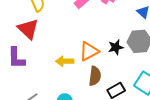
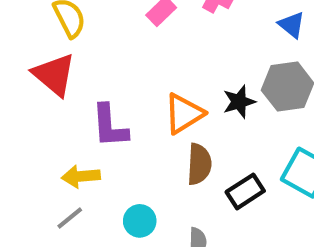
purple L-shape: (16, 58) -> (110, 126), moved
yellow arrow: (65, 61) -> (81, 176), moved

